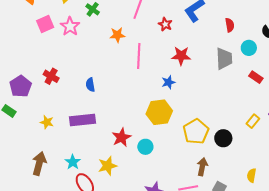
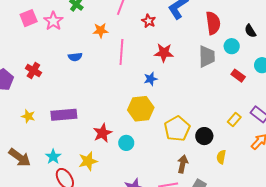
red semicircle: (230, 25) -> (213, 23), size x1.6
blue semicircle: (90, 85) -> (75, 57), moved, turned -88
brown arrow: (39, 163) -> (20, 157), turned 110
yellow semicircle: (252, 175) -> (221, 157), moved

